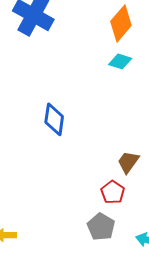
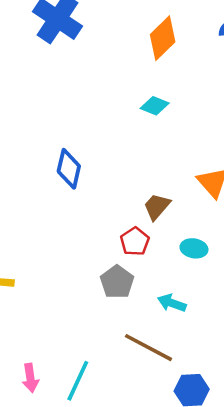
cyan diamond: (120, 61) -> (155, 106), moved
blue diamond: (54, 119) -> (69, 169), moved

